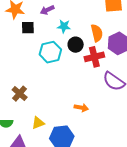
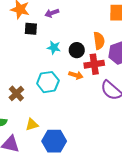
cyan star: (64, 26) -> (54, 47), moved
cyan hexagon: (50, 52) -> (48, 82), moved
orange arrow: (81, 108) -> (76, 75), moved

